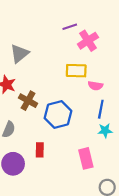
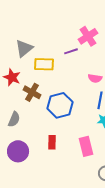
purple line: (70, 27) -> (71, 51), moved
yellow rectangle: (76, 71) -> (44, 64), moved
red rectangle: (40, 150) -> (52, 142), moved

